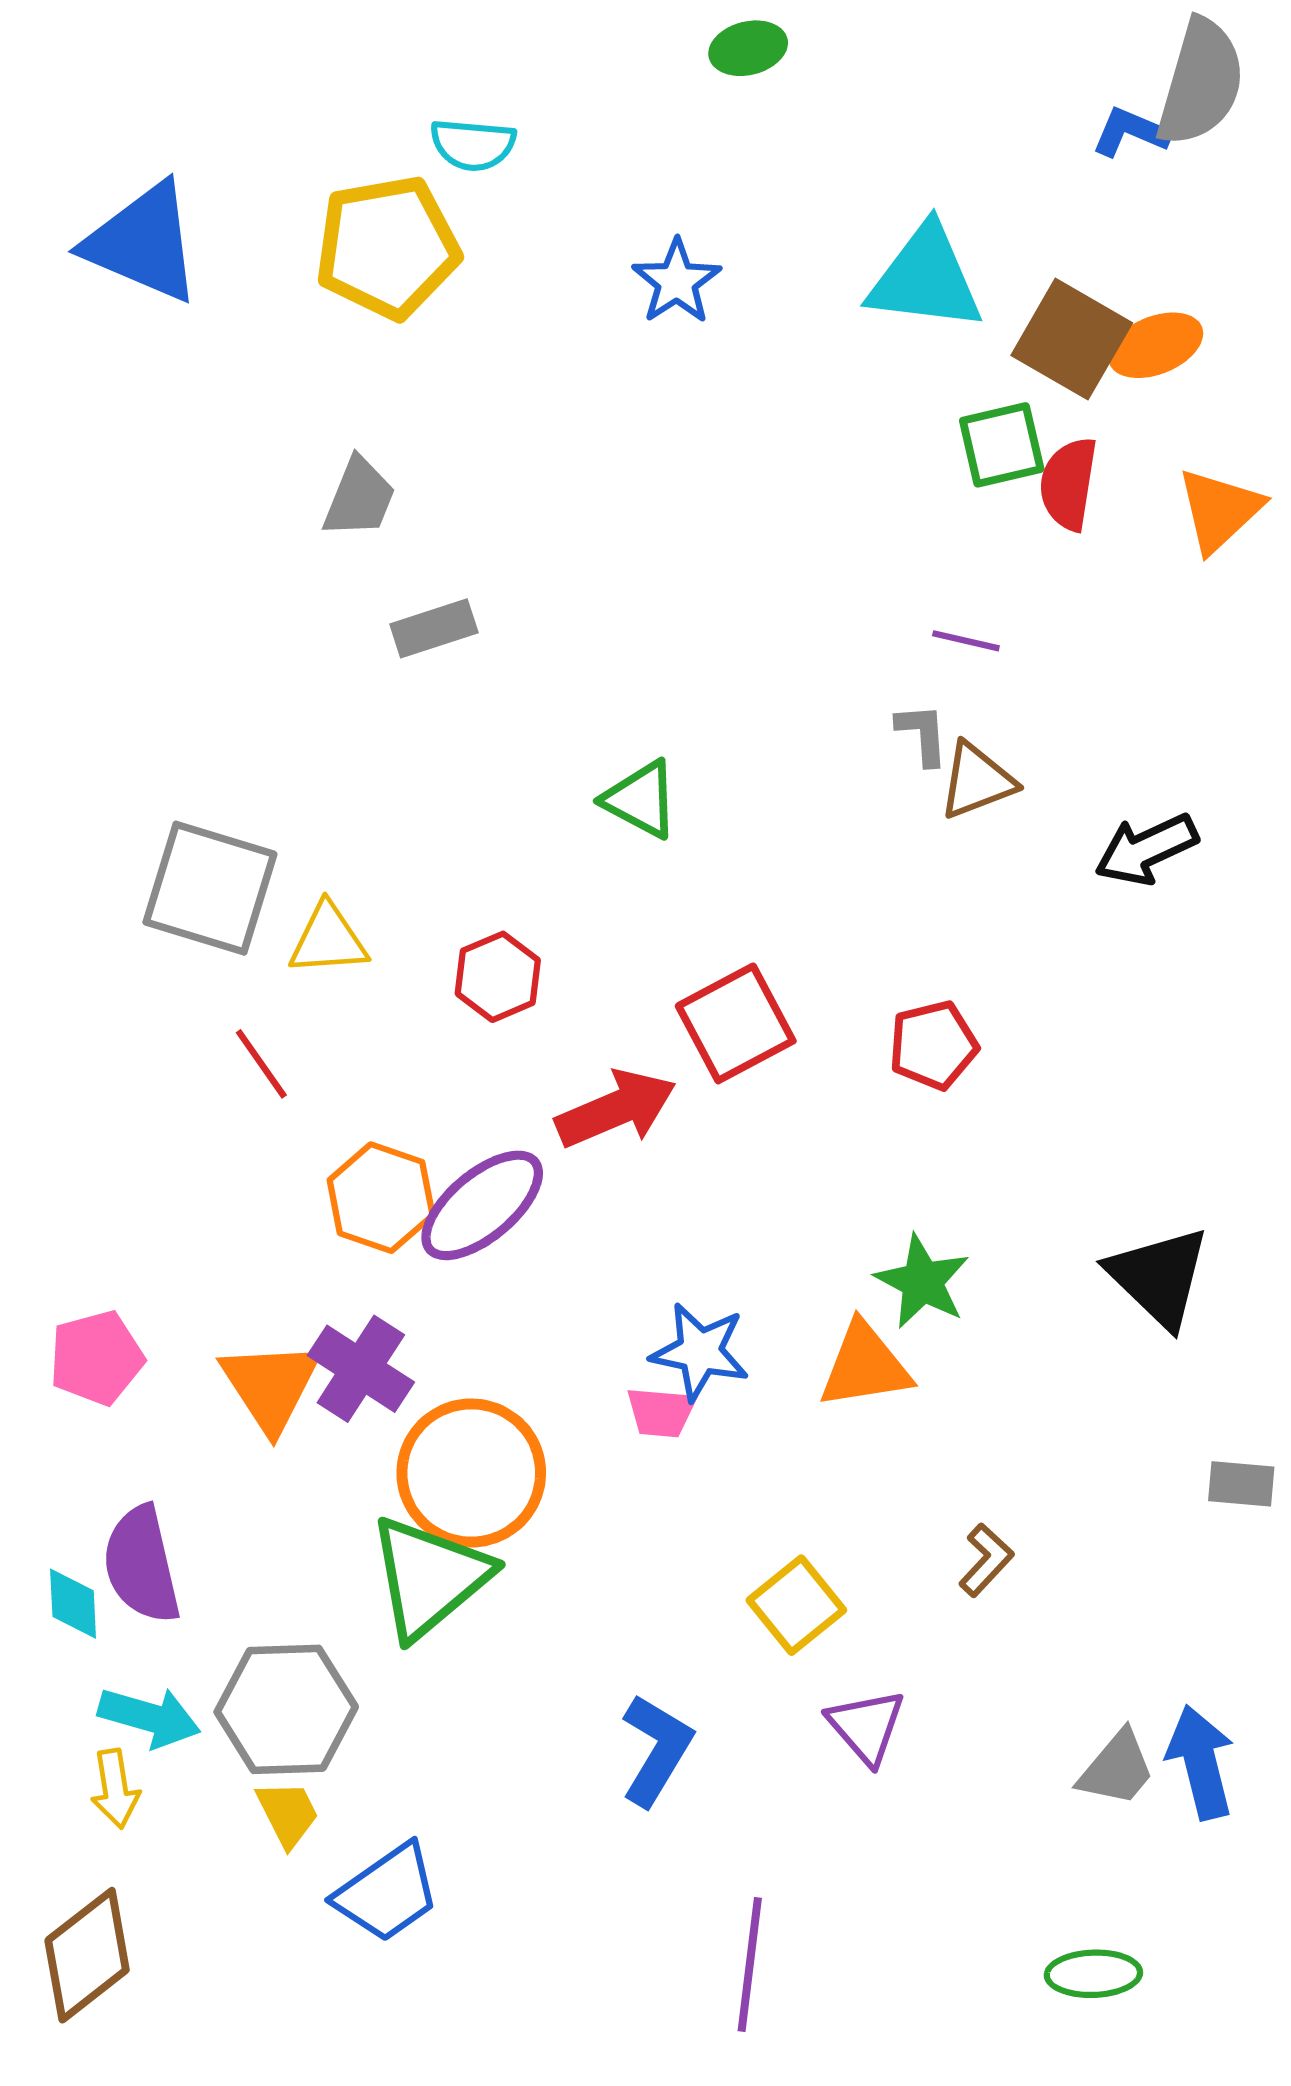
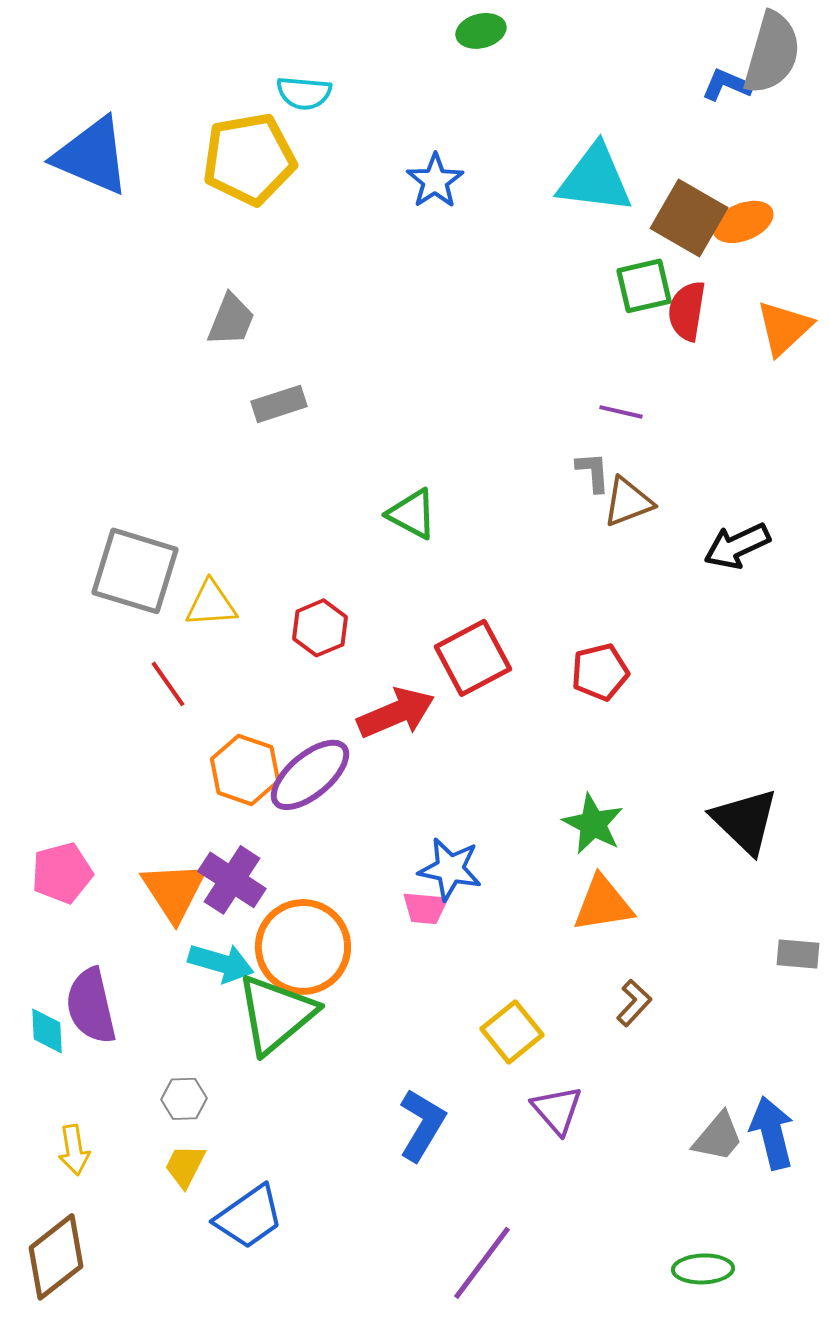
orange triangle: (865, 1366) -> (603, 904), moved
gray hexagon: (286, 1709) -> (184, 1099), size x0.5
cyan arrow: (149, 1717) -> (221, 963), moved
yellow trapezoid: (288, 1814) -> (185, 1166), turned -126
purple line: (750, 1964) -> (482, 1263), turned 30

